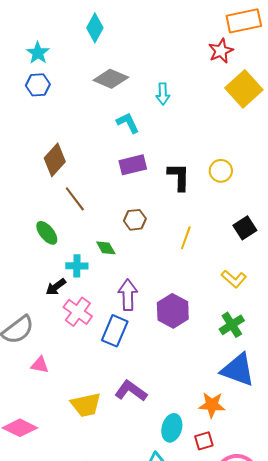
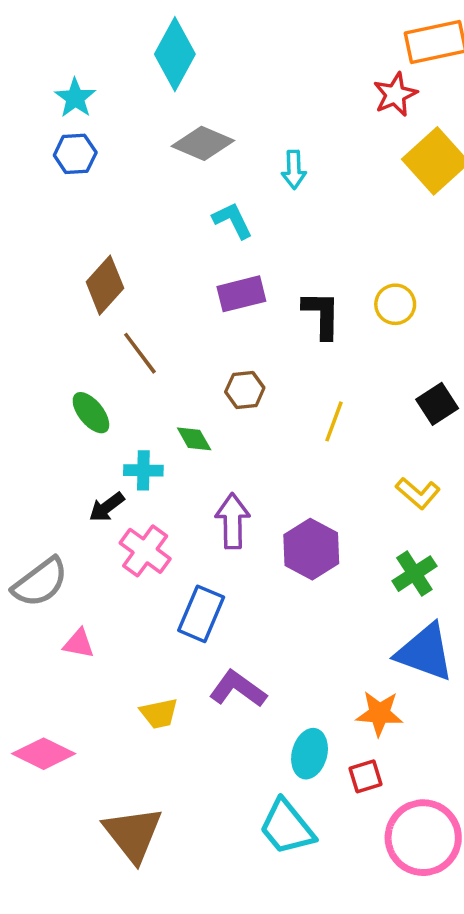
cyan diamond: (95, 28) -> (175, 54), size x1.4
blue rectangle: (115, 331) -> (201, 614), moved
yellow trapezoid: (86, 405) -> (159, 713), size x0.7

